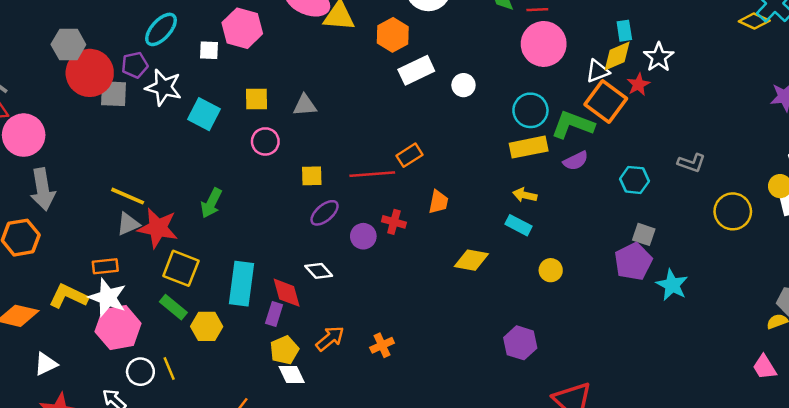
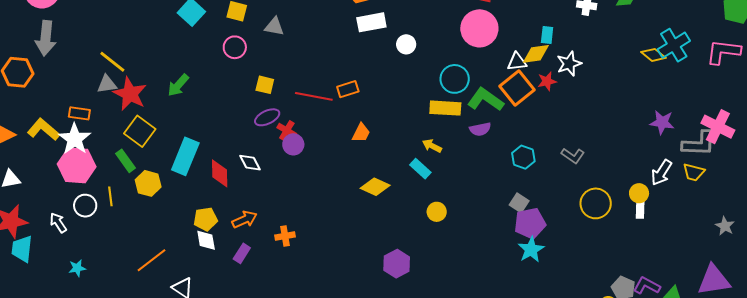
red cross: (394, 222) -> (287, 131), moved
purple pentagon: (633, 262) -> (530, 223), moved
purple rectangle: (274, 314) -> (242, 253), moved
yellow line: (169, 369) -> (110, 196), moved

